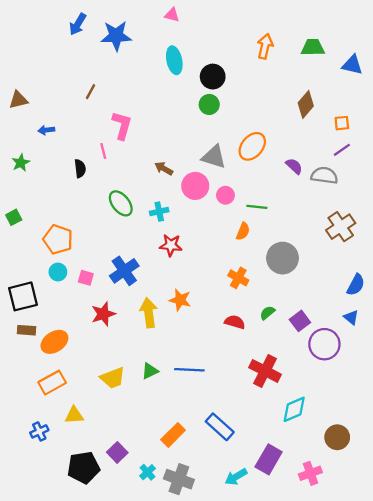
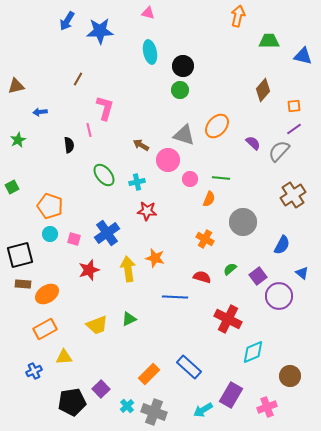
orange arrow: (265, 46) -> (238, 16), moved
gray semicircle: (324, 175) -> (279, 151), turned -55
pink circle: (225, 195) -> (190, 179), moved
blue semicircle: (356, 285) -> (282, 245), moved
blue line: (189, 370) -> (175, 297), moved

